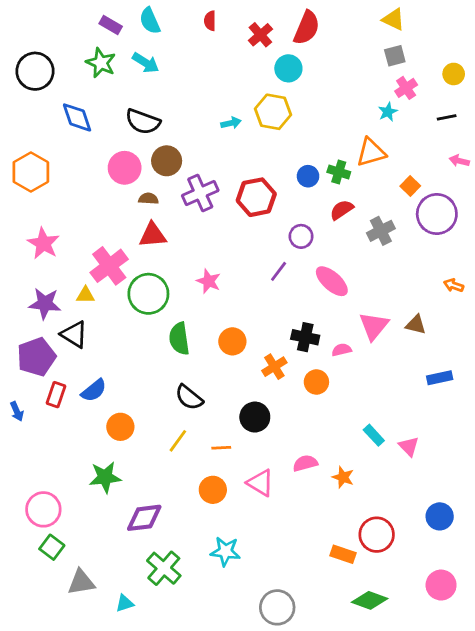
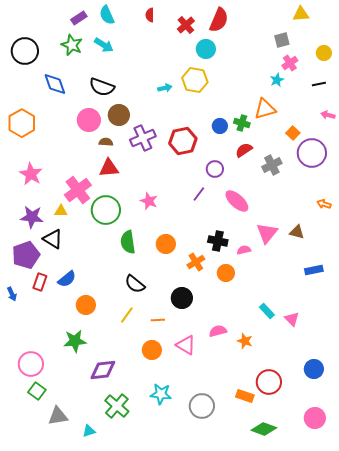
yellow triangle: (393, 19) -> (301, 14), moved, turned -30
purple rectangle: (111, 25) -> (79, 18), turned -63
gray circle: (277, 607) -> (202, 406), moved

